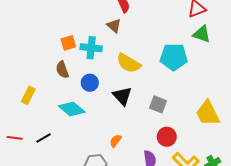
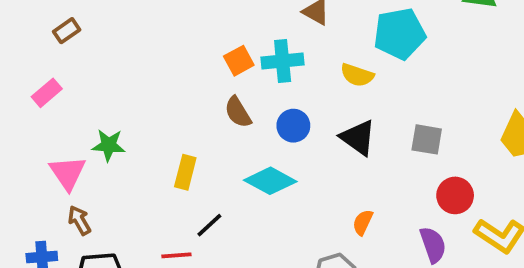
cyan pentagon: (174, 57) -> (400, 34), moved
yellow semicircle: (129, 63) -> (357, 75), size x0.7
black line: (44, 138) -> (209, 225), moved

